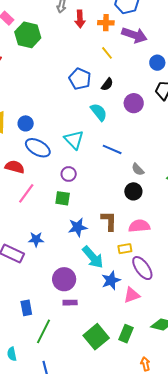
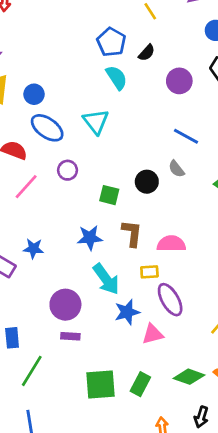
cyan semicircle: (99, 112) -> (117, 78), moved
blue line: (112, 149) -> (186, 136), moved
purple circle: (69, 174) -> (68, 170), moved
black circle: (133, 191) -> (147, 182), moved
green square: (63, 198) -> (109, 195), moved
green square: (96, 337) -> (101, 384), turned 30

